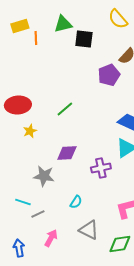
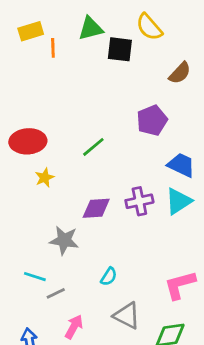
yellow semicircle: (118, 19) -> (149, 27), moved
purple pentagon: (109, 75) -> (152, 120), moved
purple cross: (101, 168) -> (139, 201), moved

